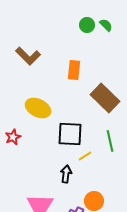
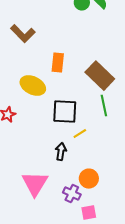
orange rectangle: (74, 70) -> (58, 63), moved
green line: (110, 141) -> (104, 106), moved

